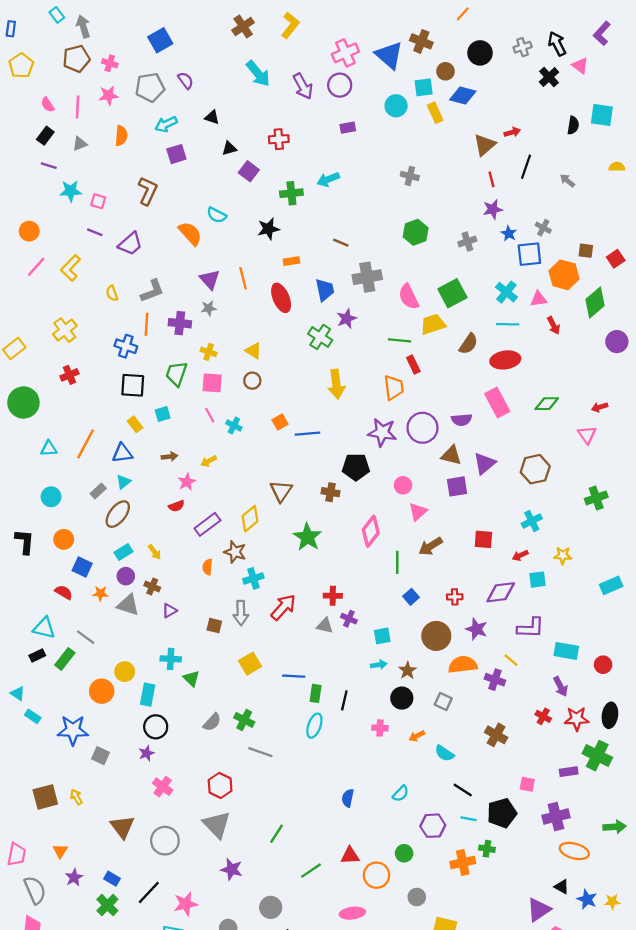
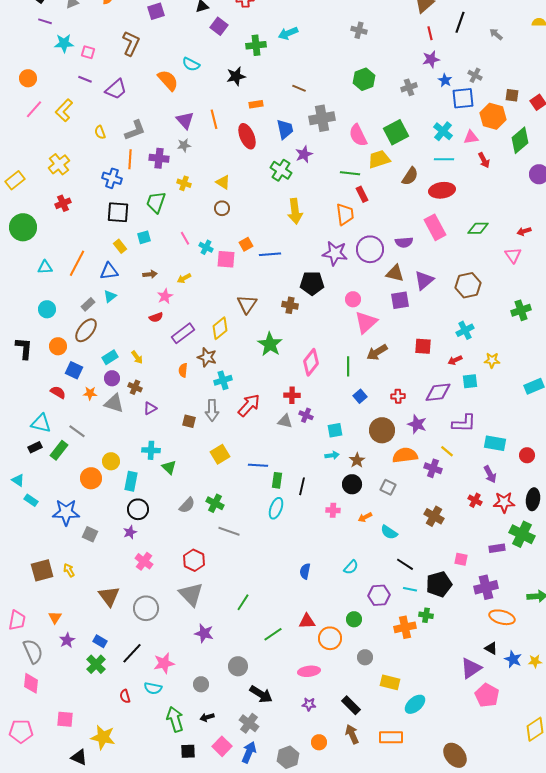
pink square: (212, 383) -> (226, 259), moved
pink triangle: (418, 512) -> (366, 322), size x1.4
brown ellipse: (118, 514) -> (86, 330), moved
pink diamond: (371, 531) -> (311, 362), moved

